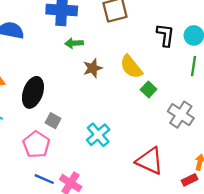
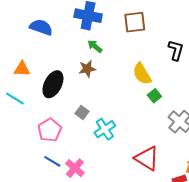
green arrow: (74, 43) -> (95, 46), turned 35
brown star: (93, 68) -> (87, 69), moved
gray square: (53, 121) -> (82, 112), moved

